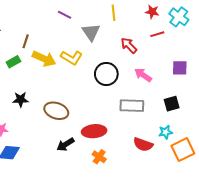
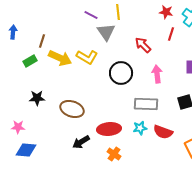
yellow line: (113, 13) -> (118, 12), moved
purple line: (64, 15) -> (91, 15), moved
red line: (157, 34) -> (171, 34), turned -56
pink arrow: (143, 75) -> (157, 74), turned 48
cyan star: (166, 132) -> (140, 128), moved
red semicircle: (143, 144) -> (163, 132), moved

